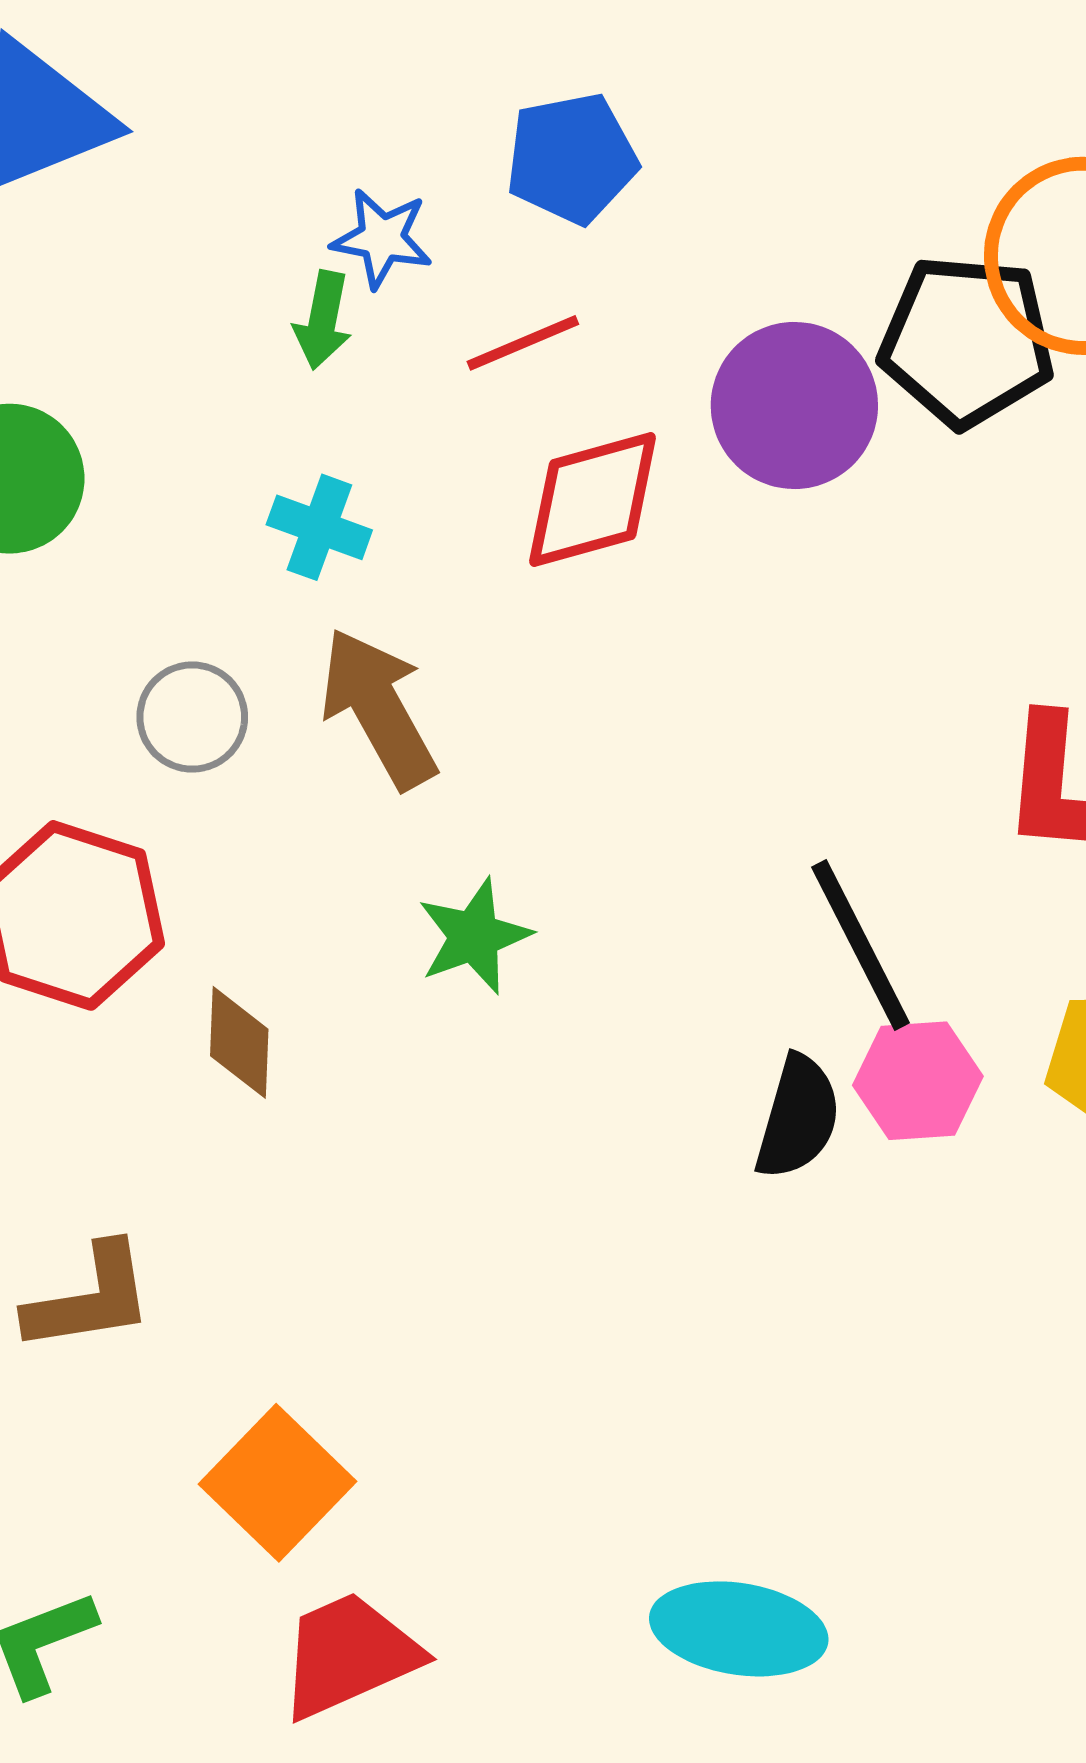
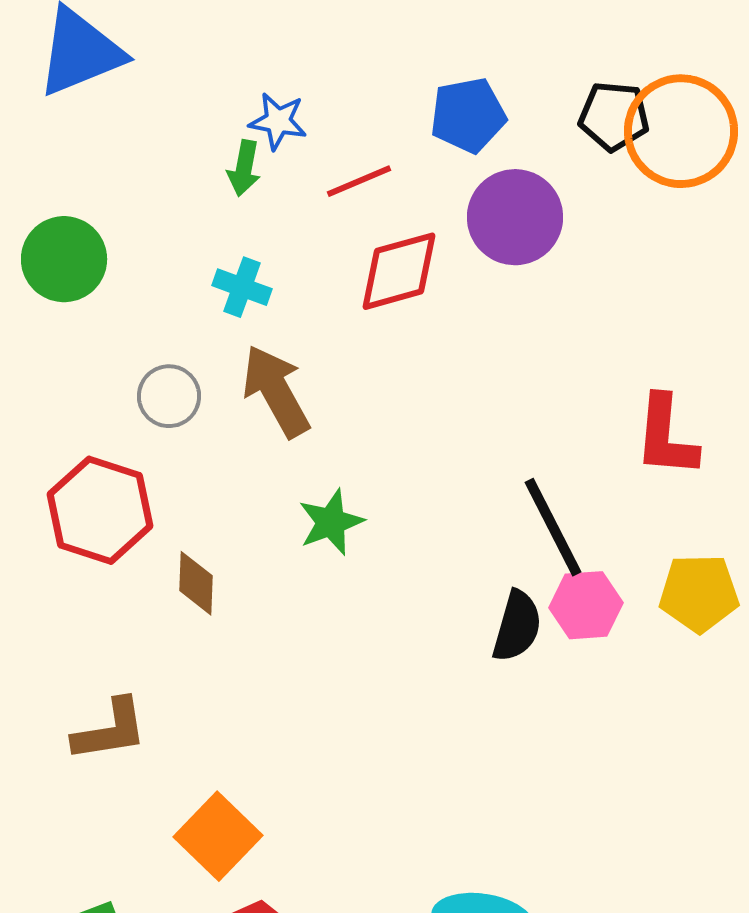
blue pentagon: (572, 158) -> (468, 115), moved
black pentagon: (967, 341) -> (614, 116), moved, size x0.7

